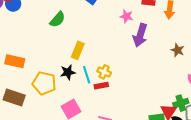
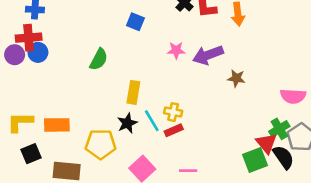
pink star: (126, 16) -> (176, 50), moved
purple arrow: (140, 35) -> (208, 55), turned 65
brown star: (178, 50) -> (236, 78), moved

